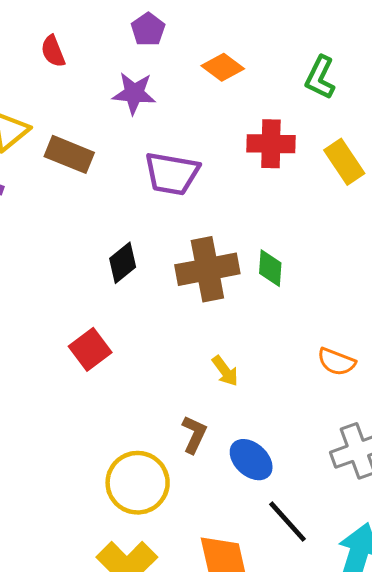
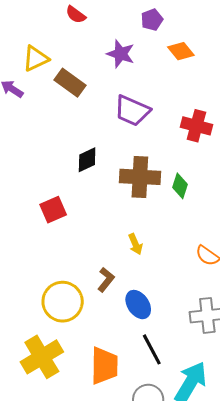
purple pentagon: (148, 29) -> (152, 20), moved
red semicircle: (53, 51) -> (76, 15), turned -45
red cross: (271, 144) -> (196, 126), moved

